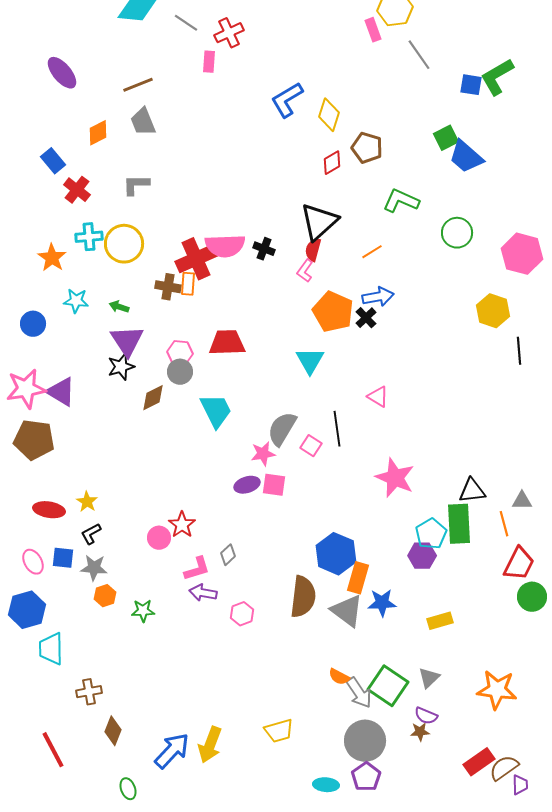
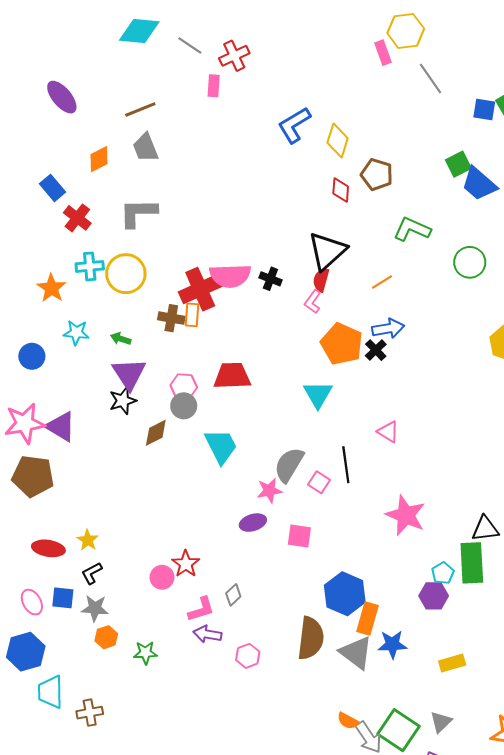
red diamond: (332, 163) -> (341, 190), turned -55
gray L-shape: (136, 185) -> (138, 213), size x1.4
pink square: (274, 485) -> (299, 536), moved
cyan pentagon: (431, 534) -> (443, 573), size x0.7
brown cross: (89, 692) -> (90, 713), moved

